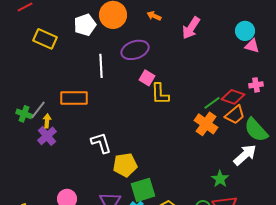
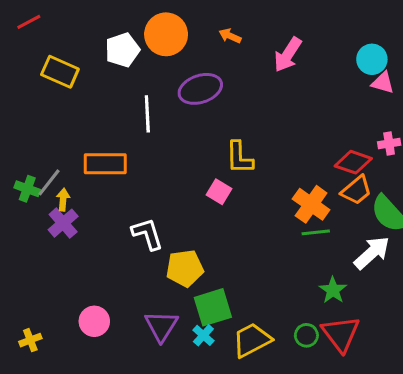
pink square: (147, 78) -> (219, 192), moved
green line: (212, 103) -> (316, 232), moved, turned 30

